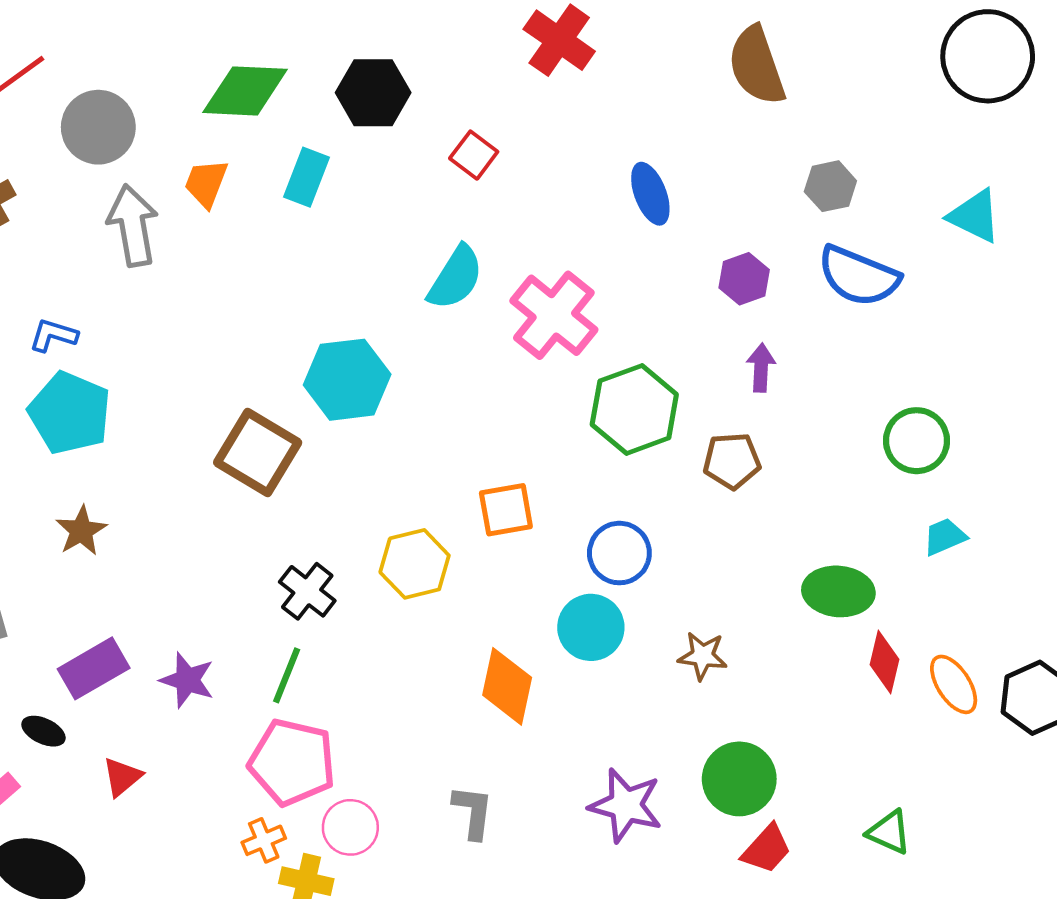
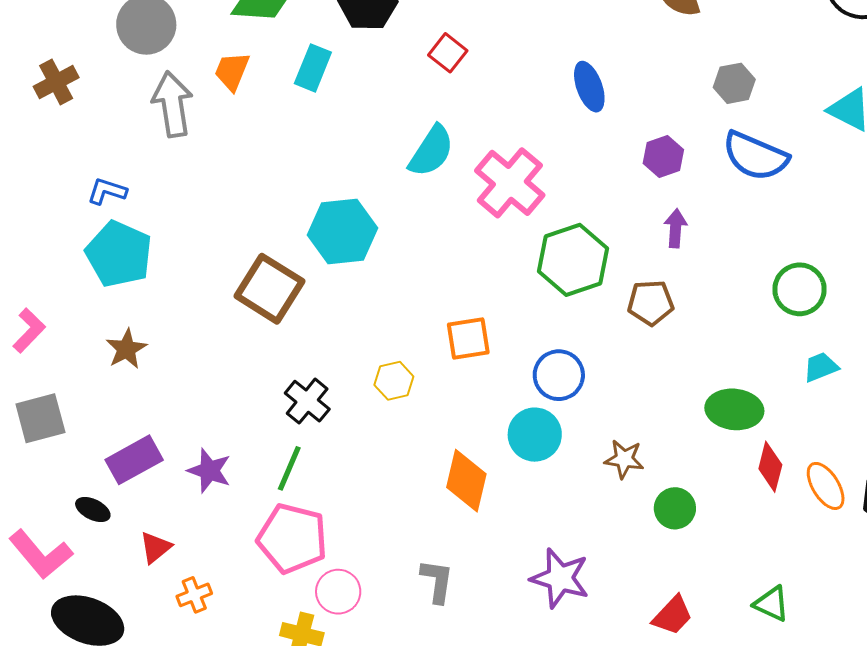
yellow hexagon: (415, 564) -> (394, 381), size x0.7
green circle: (739, 779) -> (675, 508), moved, size x0.7
orange cross: (264, 840) -> (194, 595), moved

